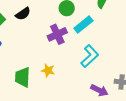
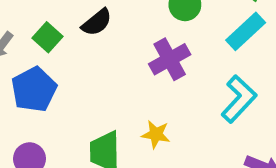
cyan rectangle: (83, 25) -> (246, 31), moved

